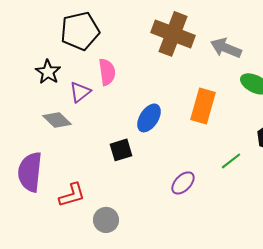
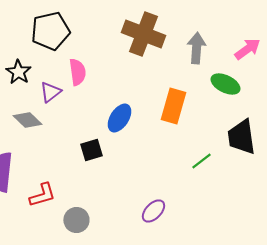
gray arrow: (226, 48) -> (196, 48), turned 72
purple ellipse: (183, 183) -> (153, 211), moved

